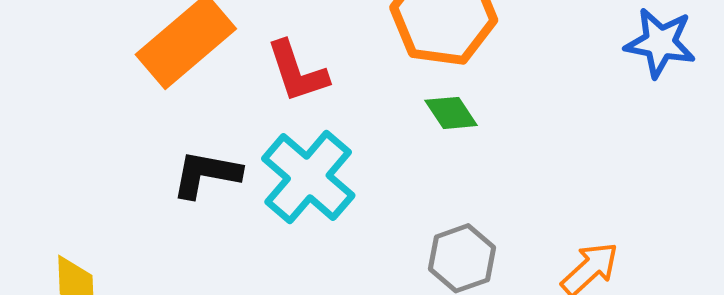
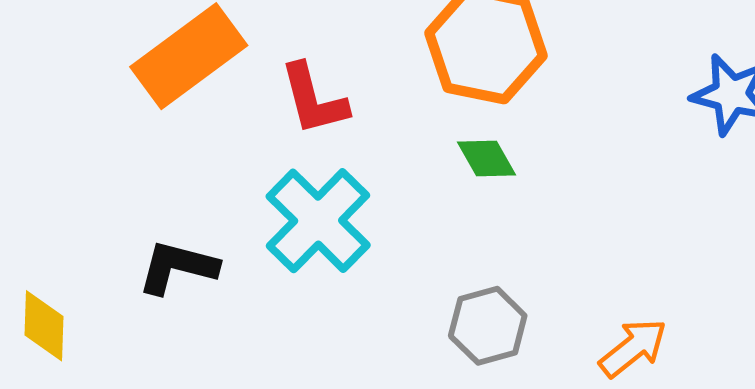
black L-shape: (206, 174) -> (178, 267), moved

